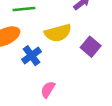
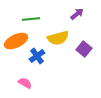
pink semicircle: (48, 90) -> (25, 83), moved, turned 88

